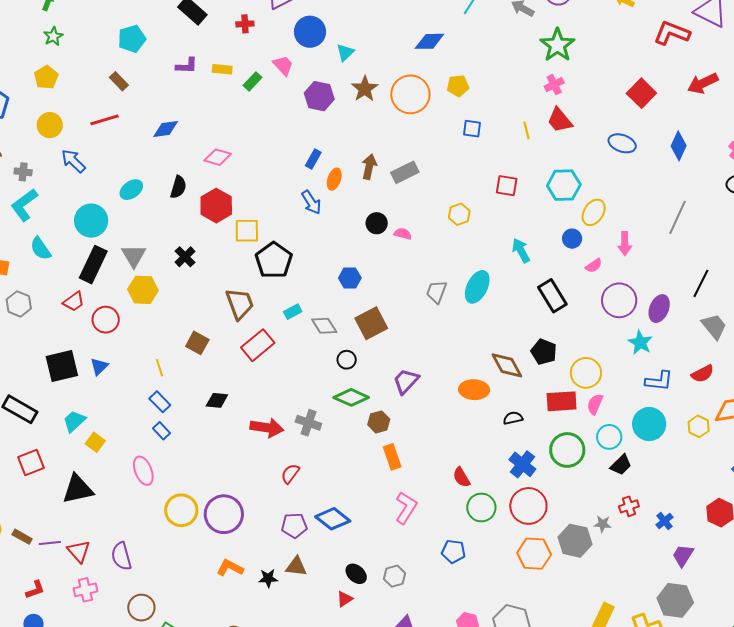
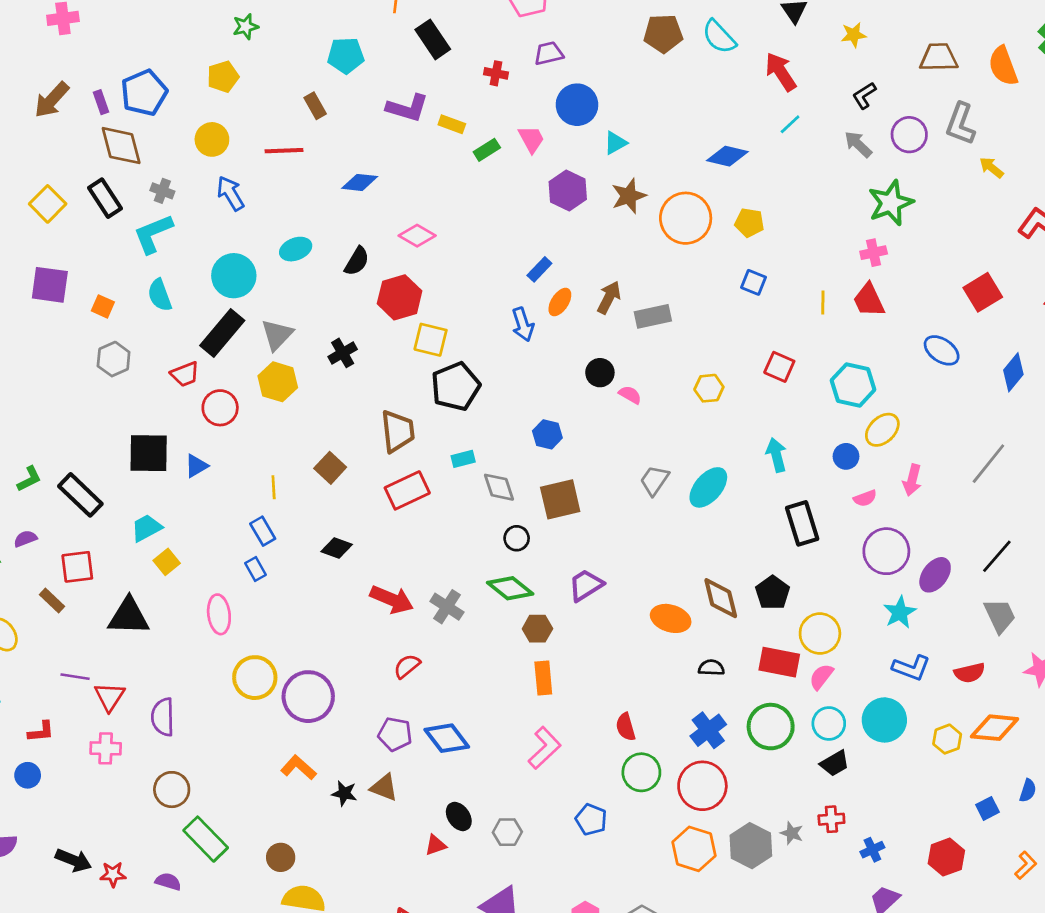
purple L-shape: (187, 66) -> (407, 108), size x1.4
brown rectangle: (22, 537) -> (52, 601), moved

